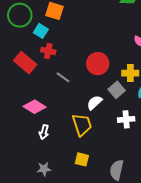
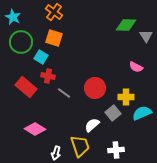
gray line: (63, 77) -> (64, 93), moved
white cross: (126, 119) -> (116, 150), moved
white arrow: (44, 132) -> (56, 153), moved

